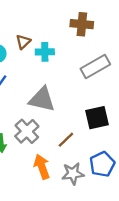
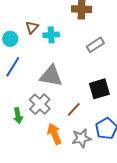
gray rectangle: (95, 66) -> (95, 45), size x0.7

